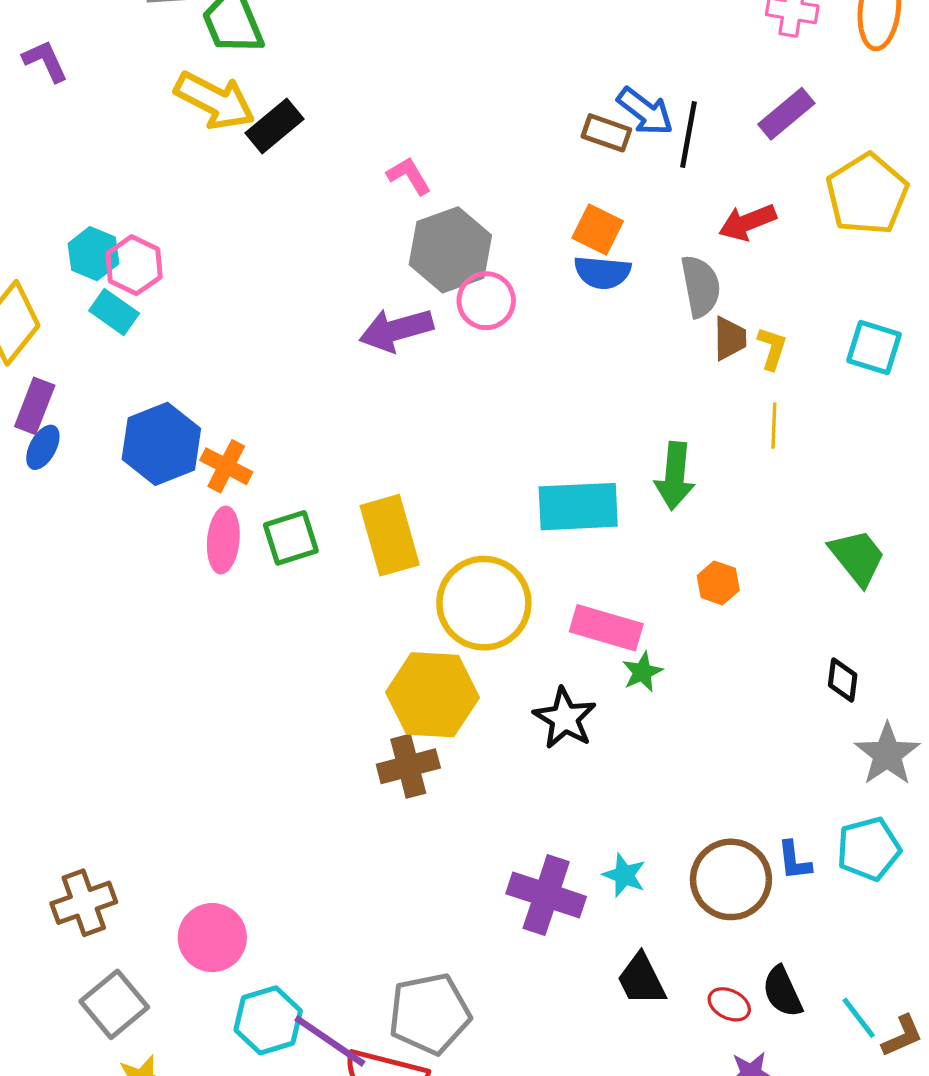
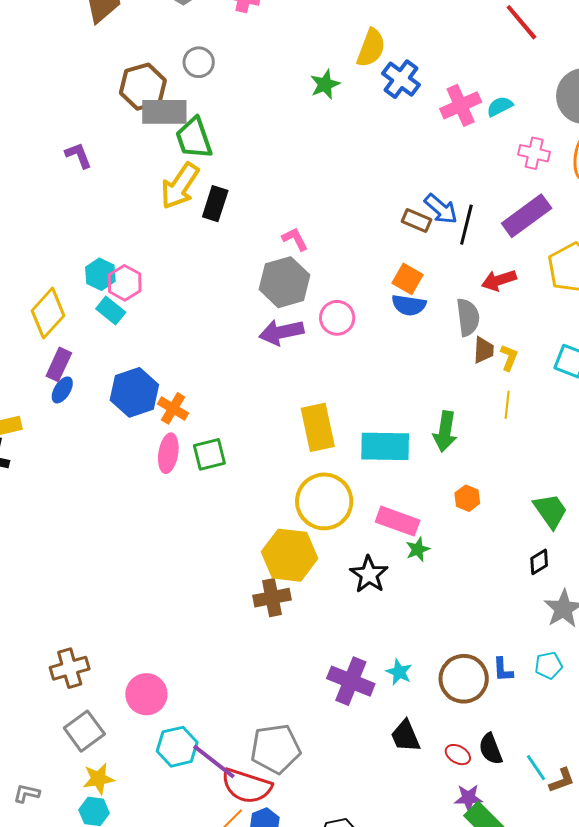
yellow arrow: (215, 101) -> (180, 186), turned 93
purple rectangle: (786, 114) -> (527, 216), size x1.4
black rectangle: (274, 126) -> (215, 204), turned -36
gray hexagon: (450, 250) -> (284, 282), moved
yellow rectangle: (390, 535) -> (318, 427), moved
green trapezoid: (857, 557) -> (550, 511), moved
black diamond: (843, 680) -> (539, 562), turned 48
cyan pentagon: (869, 849) -> (549, 665), size x0.7

